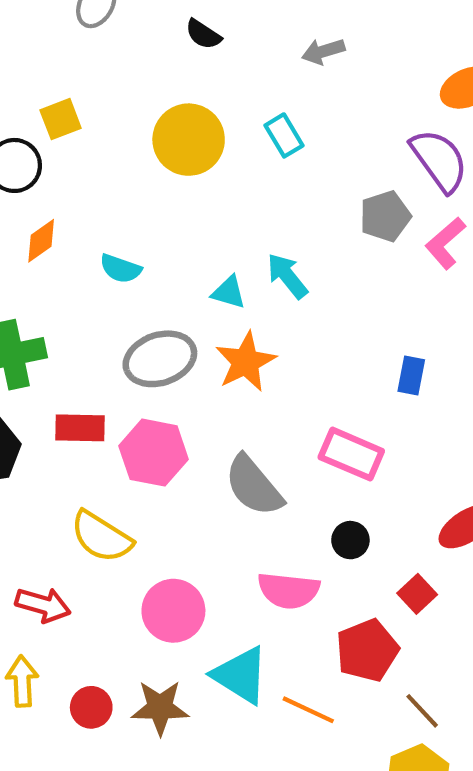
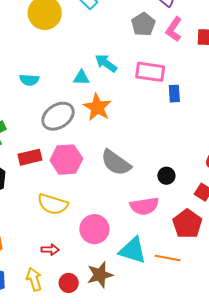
pink rectangle: (351, 454) -> (150, 72), moved
red arrow: (43, 605) -> (50, 250), moved, size x0.7

